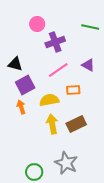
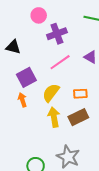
black triangle: (15, 64) -> (13, 47), moved
orange rectangle: (73, 90) -> (80, 94), moved
yellow semicircle: (49, 100) -> (51, 93), turned -42

